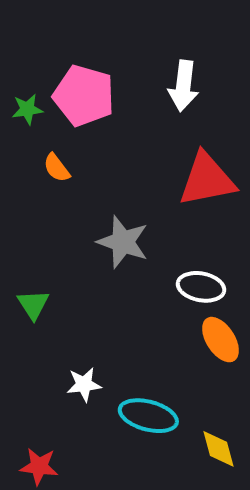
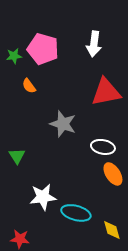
white star: (84, 384) -> (43, 197), size x1.5

